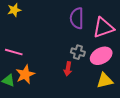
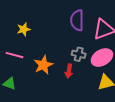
yellow star: (14, 10) -> (24, 29), moved
orange star: (25, 74) -> (43, 65), moved

